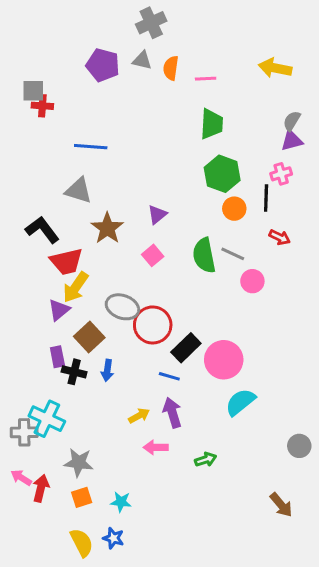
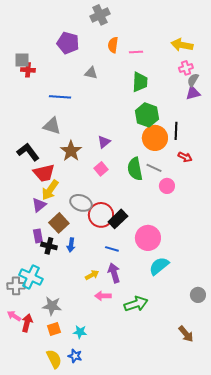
gray triangle: (142, 60) -> (91, 73), moved
pink cross: (281, 174) -> (186, 68), moved
orange circle: (234, 209) -> (155, 138), size x1.6
black rectangle: (186, 348) -> (118, 219), moved
green arrow: (206, 459) -> (136, 304), size x1.6

